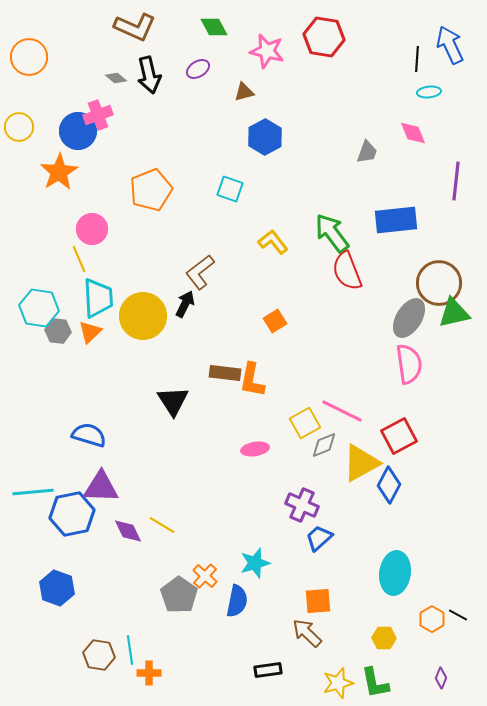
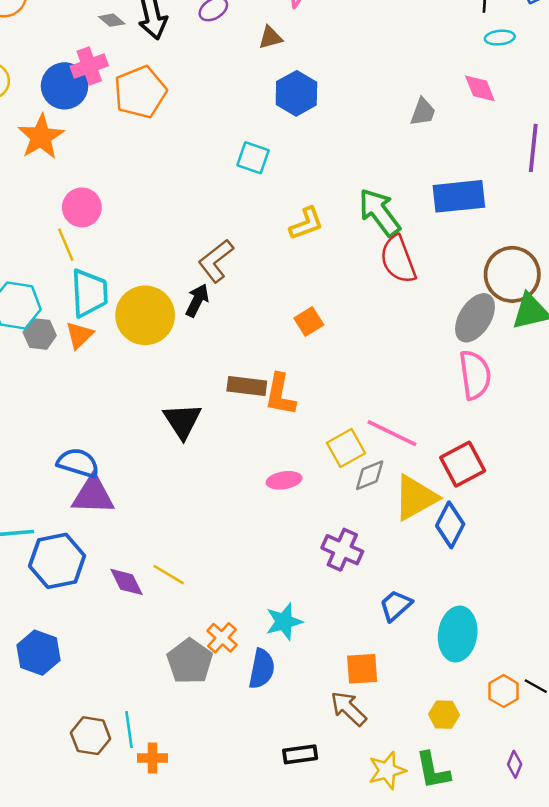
orange pentagon: (151, 190) -> (140, 92), moved
yellow L-shape: (273, 242) -> (306, 224), turned 108
purple triangle: (101, 487) -> (93, 495), moved
blue trapezoid: (319, 538) -> (396, 606), moved

